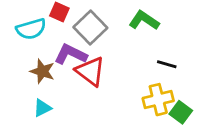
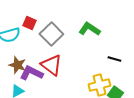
purple L-shape: (71, 54) -> (31, 73), moved
black line: (167, 64) -> (114, 59), moved

